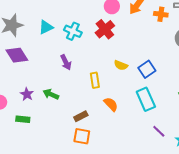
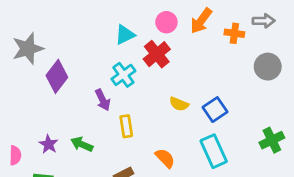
cyan triangle: (46, 27) -> (125, 35), moved
cyan cross: (73, 31) -> (123, 75), moved, turned 30
purple diamond: (17, 55) -> (57, 76), moved, turned 70
yellow rectangle: (95, 80) -> (126, 126), moved

